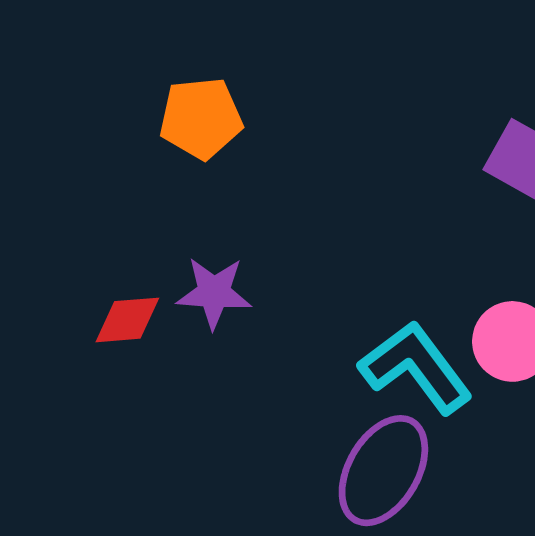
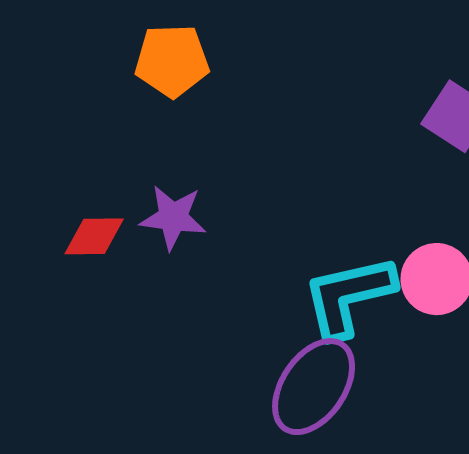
cyan L-shape: (416, 367) -> (349, 296), turned -70

